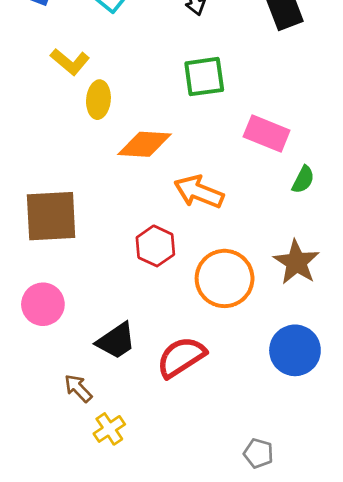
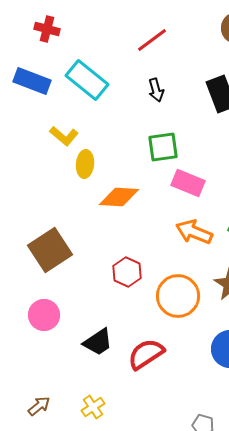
pink rectangle: (267, 133) -> (188, 183), moved
orange arrow: (199, 192) -> (194, 232), moved
brown square: (51, 216) -> (50, 250), turned -30
brown arrow: (78, 388) -> (39, 406), moved, turned 95

